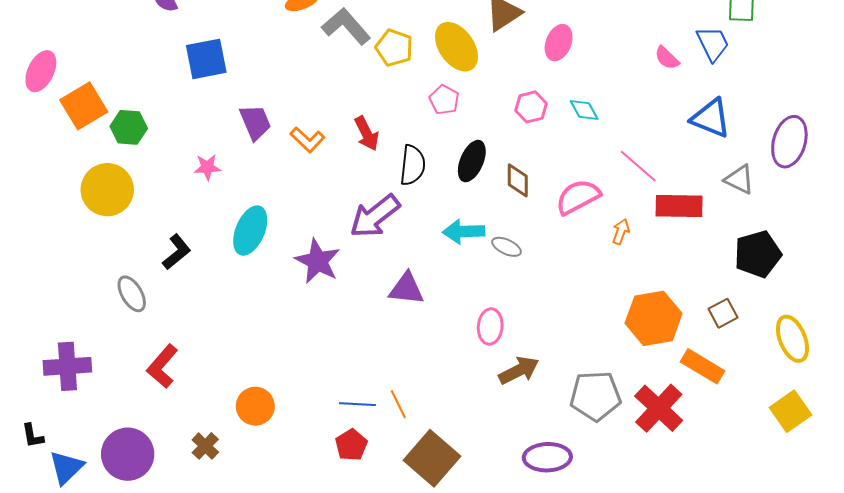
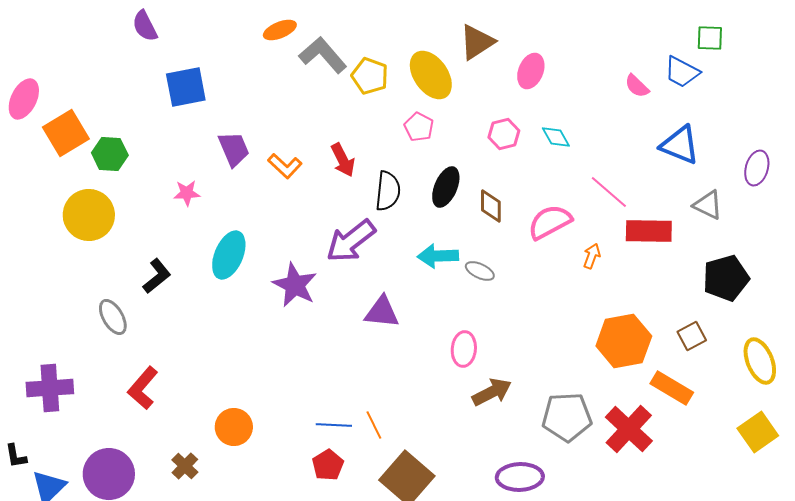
blue trapezoid: (713, 44) -> (682, 72), turned 144
purple ellipse: (789, 142) -> (757, 168), size x0.7

